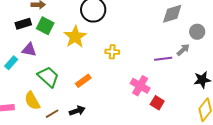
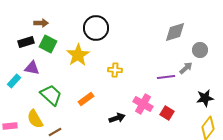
red square: (157, 103) -> (167, 113), moved
black arrow: (77, 111) -> (117, 118), moved

